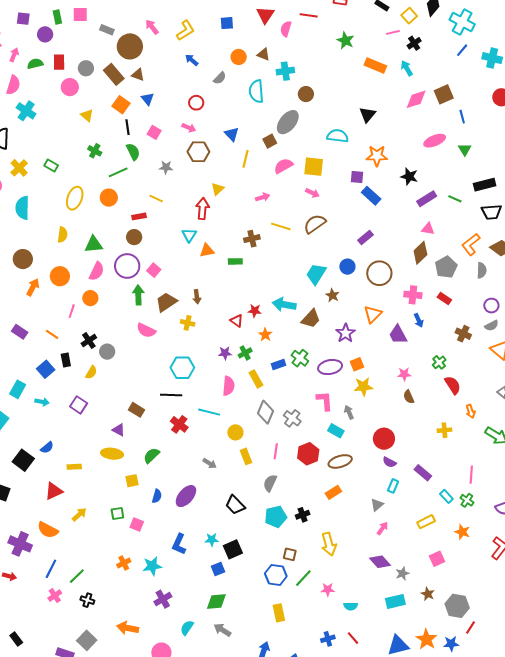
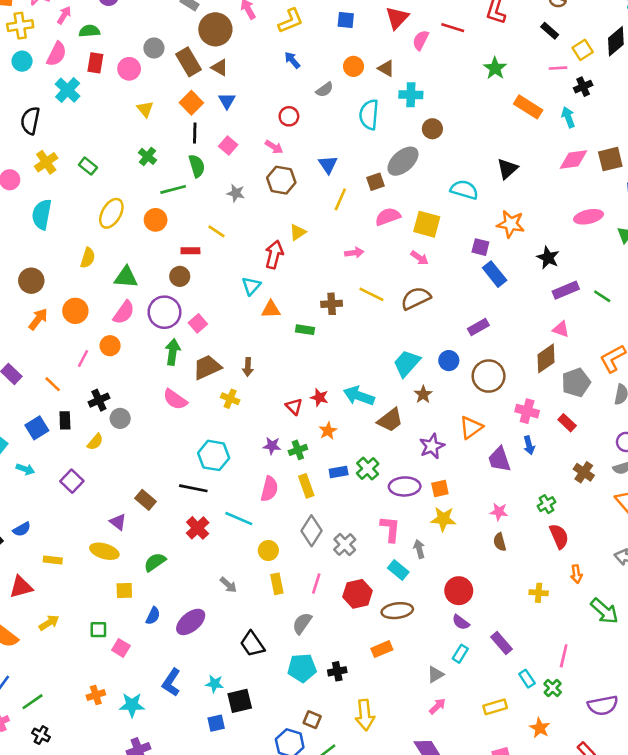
red rectangle: (59, 62) -> (95, 63), moved

